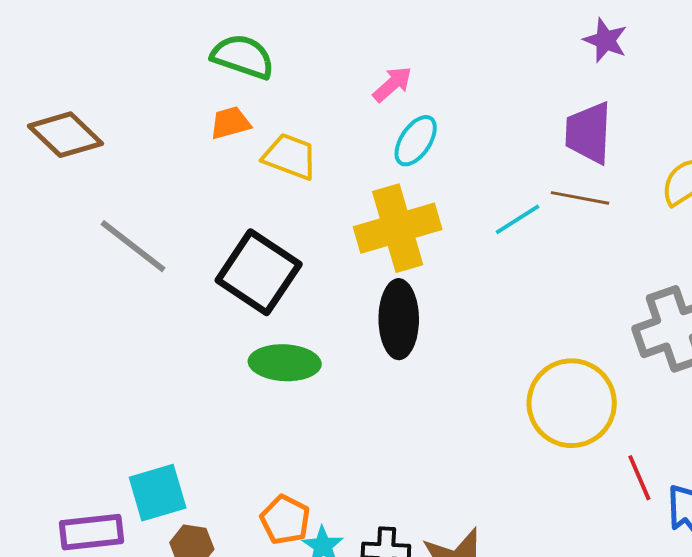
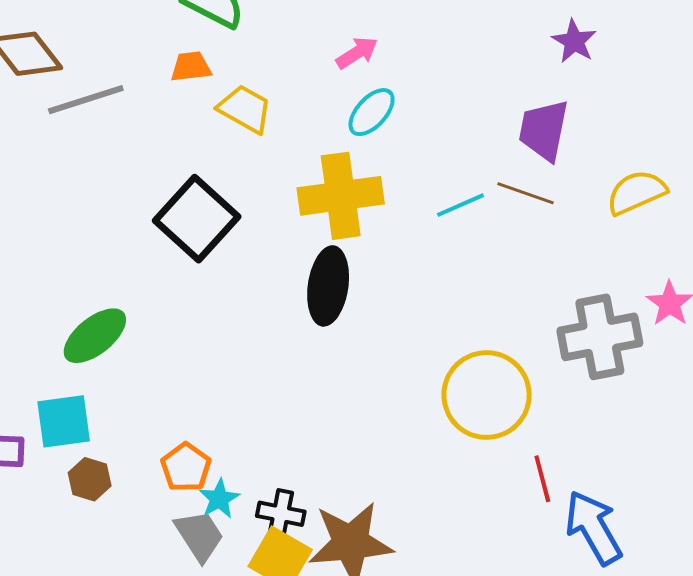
gray line: (133, 246) -> (86, 100), moved, turned -64
green ellipse: (285, 363) -> (95, 336), moved, turned -50

